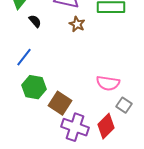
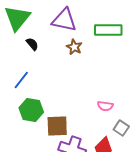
pink semicircle: (108, 83) -> (105, 106), size x0.7
brown square: (60, 103) -> (57, 126), turned -35

